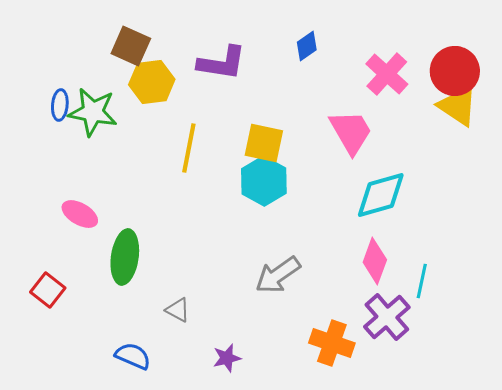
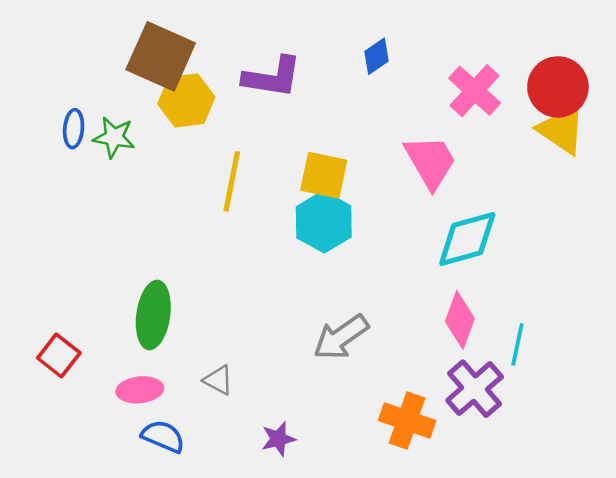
brown square: (131, 46) -> (161, 56), size x1.4
green star: (93, 112) -> (114, 137), size x0.7
pink ellipse: (80, 214) -> (140, 390), moved, turned -36

